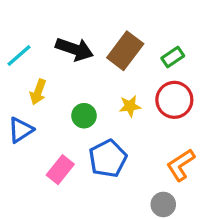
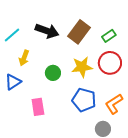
yellow star: (130, 106) -> (82, 67), size x1.5
blue pentagon: (108, 158) -> (84, 100), moved, turned -30
pink rectangle: (60, 170) -> (38, 107), turned -48

